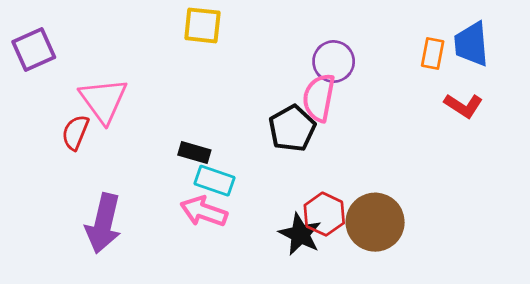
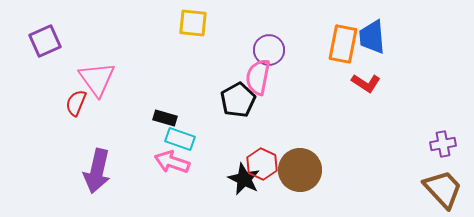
yellow square: (202, 25) -> (193, 23), moved
orange rectangle: (433, 53) -> (343, 44), size x1.6

